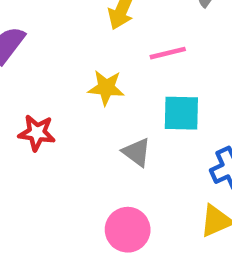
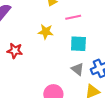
gray triangle: (137, 152) -> (78, 69), moved

